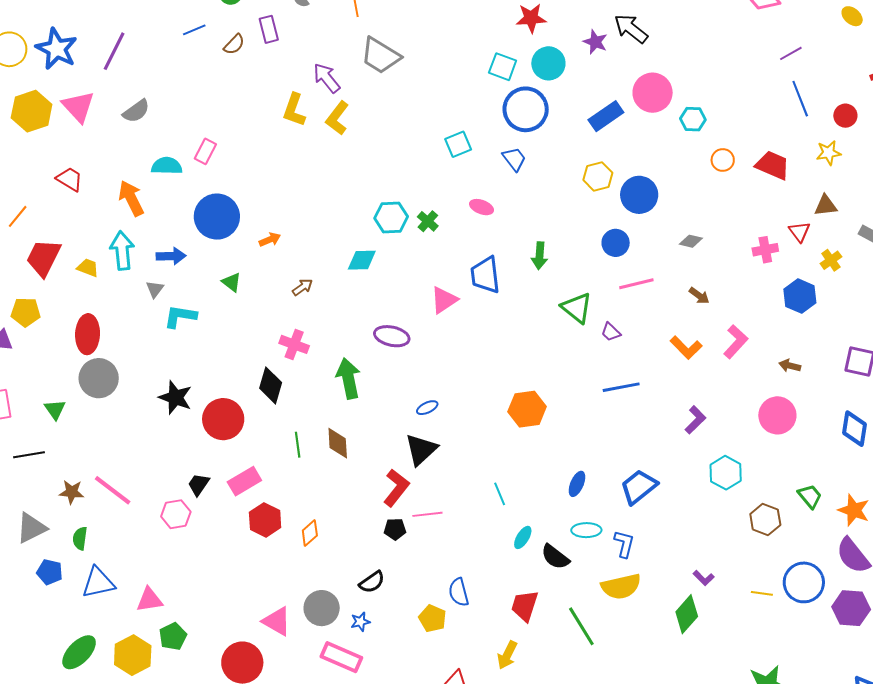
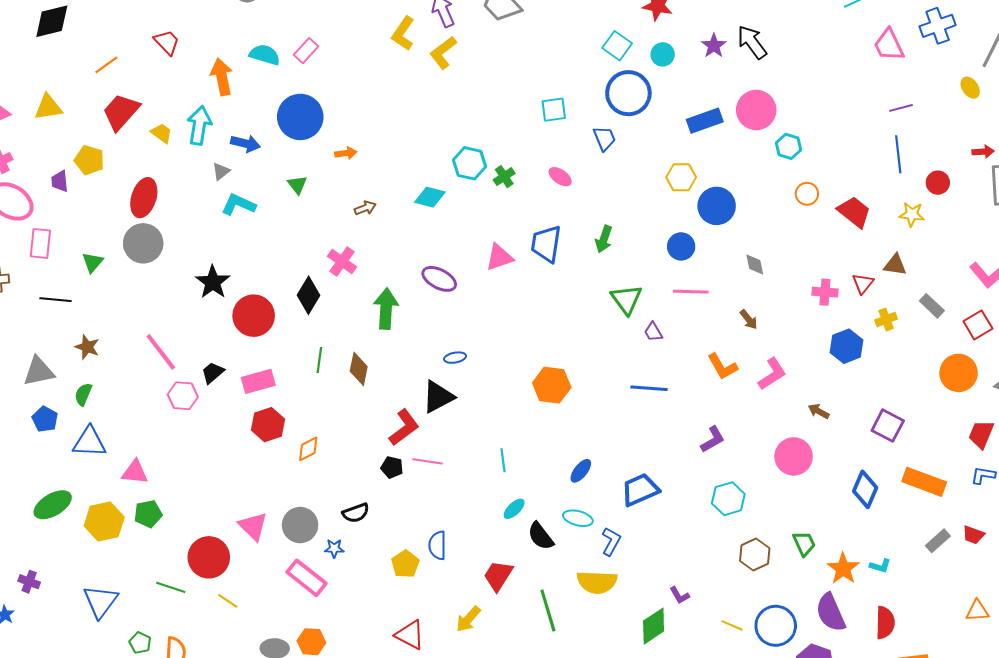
cyan circle: (548, 63) -> (663, 54), size x0.7
gray diamond: (691, 241) -> (755, 264), turned 50
pink line: (113, 490) -> (161, 352), moved

